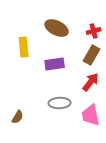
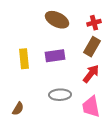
yellow rectangle: (24, 47) -> (24, 59), moved

